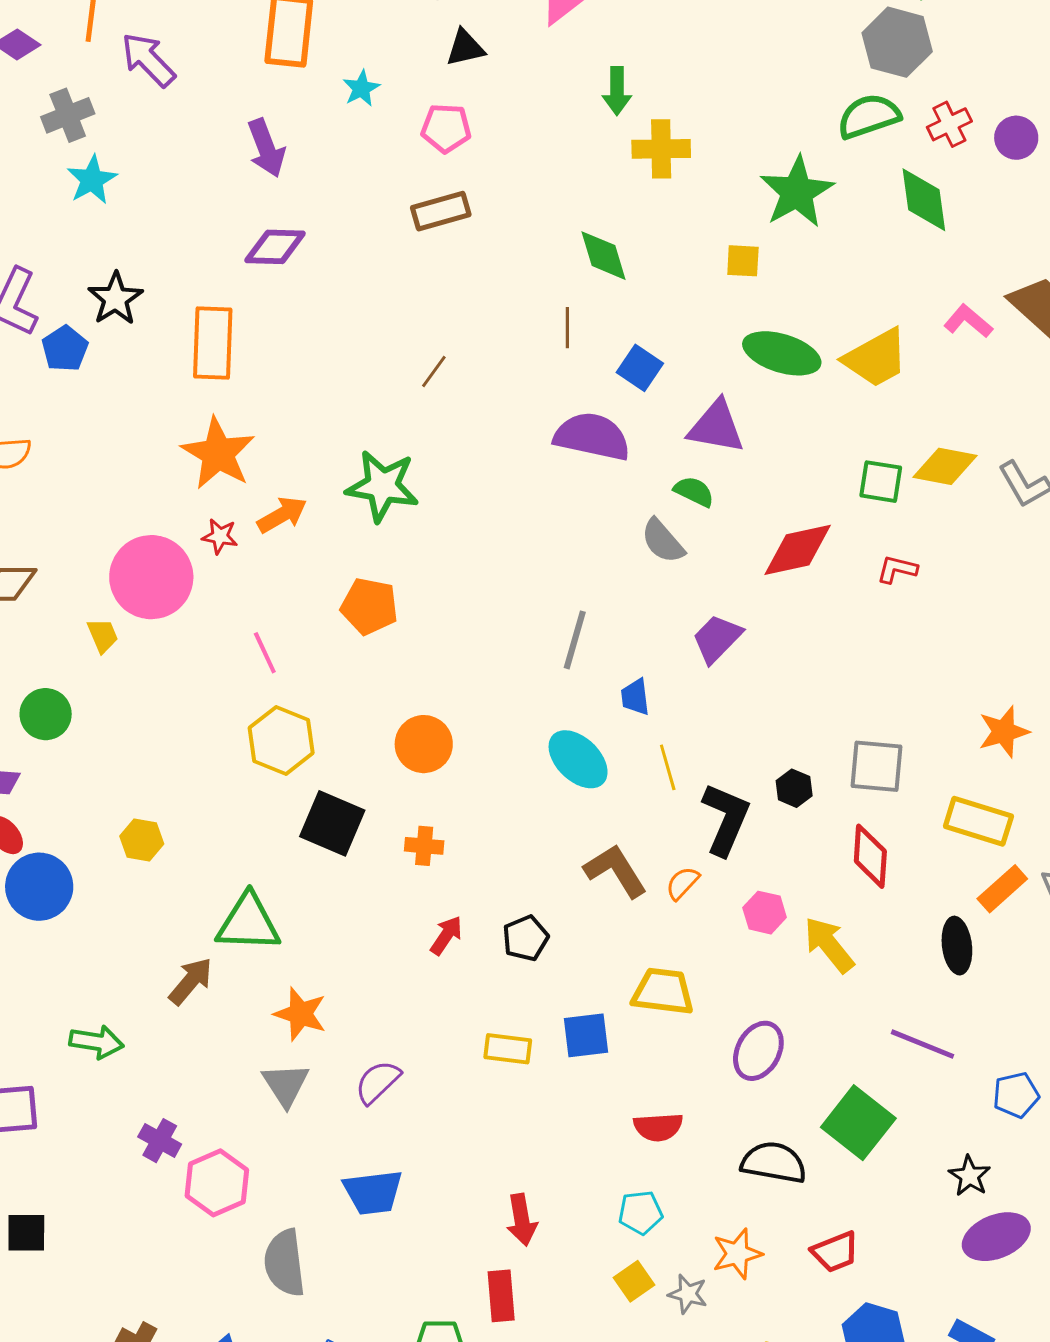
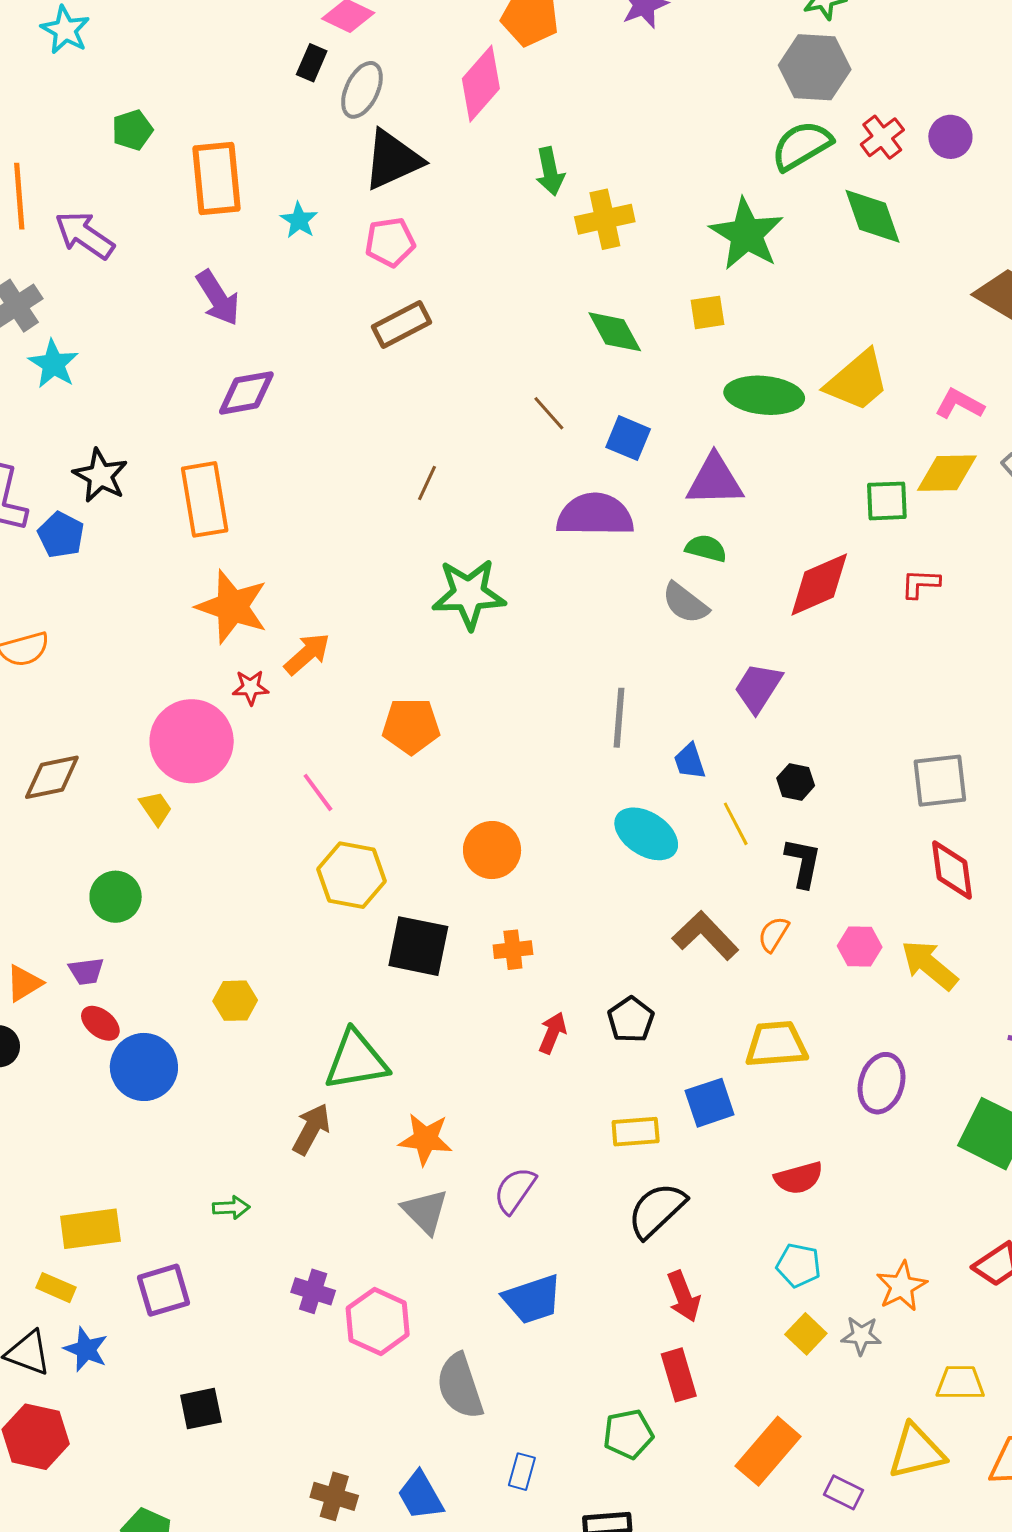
black triangle: (465, 48) -> (393, 160), size x1.6
green diamond: (604, 256) -> (615, 332), moved
pink L-shape: (968, 321) -> (959, 404), moved
brown line: (567, 328) -> (549, 413), turned -30
green star: (382, 486) -> (469, 594), moved
black hexagon: (794, 788) -> (796, 782), moved
black L-shape: (726, 819) -> (803, 863), size x0.7
green arrow: (96, 1042) -> (231, 1208), size x0.7
black semicircle: (774, 1163) -> (657, 1210), moved, turned -42
cyan pentagon: (641, 1212) -> (799, 1265), turned 30

